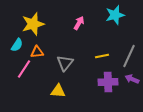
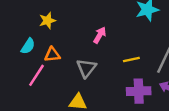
pink arrow: (79, 23) -> (100, 35), moved
yellow star: (33, 24) -> (47, 21), size x0.6

